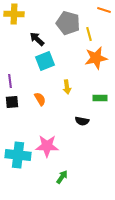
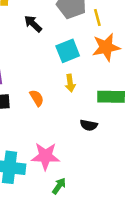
cyan square: (45, 61) -> (68, 51), moved
green rectangle: (100, 98) -> (111, 97), size x1.5
green arrow: (62, 177) -> (59, 186), moved

